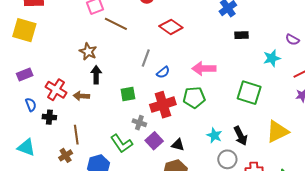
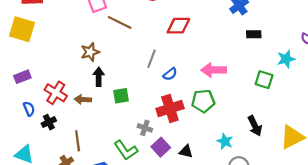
red diamond: (171, 27) -> (178, 26), turned -35
brown star: (88, 51) -> (90, 52), turned 30
green square: (249, 93) -> (264, 80), moved, size x0.7
green square: (128, 94) -> (121, 96), moved
black cross: (49, 117) -> (49, 122), turned -32
black arrow: (241, 136) -> (255, 126), moved

